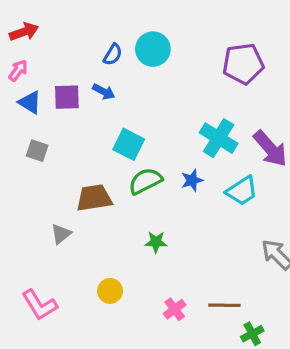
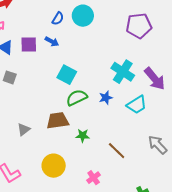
brown trapezoid: (94, 198) -> (58, 121), moved
yellow circle: (110, 291) -> (54, 166), size x1.5
brown line: (224, 305) -> (117, 151), moved, turned 42

